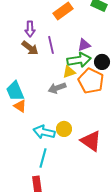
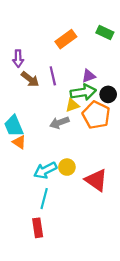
purple arrow: (30, 29) -> (18, 59), moved
cyan arrow: (44, 132) -> (45, 170), turned -40

